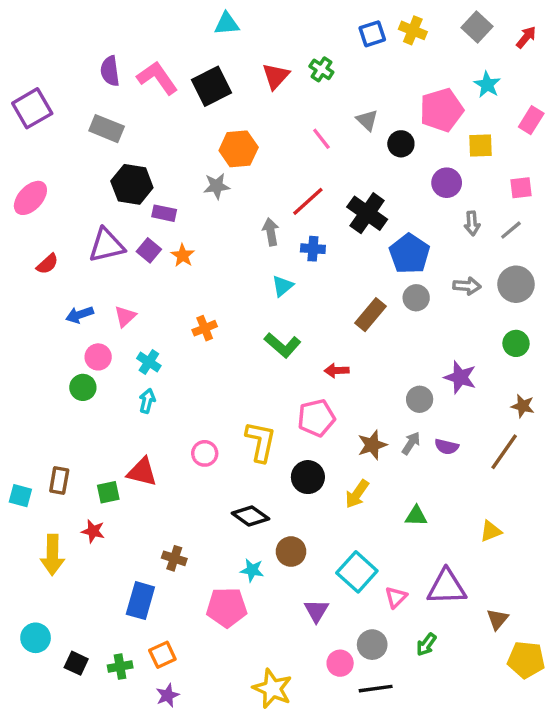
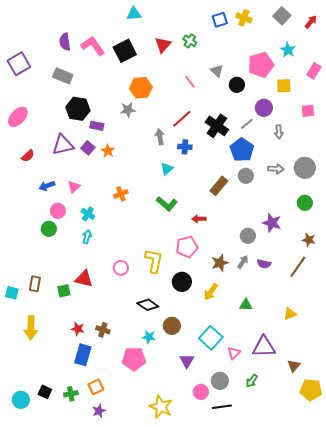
gray line: (511, 230) -> (247, 124), moved
red star: (93, 531) -> (78, 329), moved
cyan circle: (36, 638) -> (21, 400), moved

